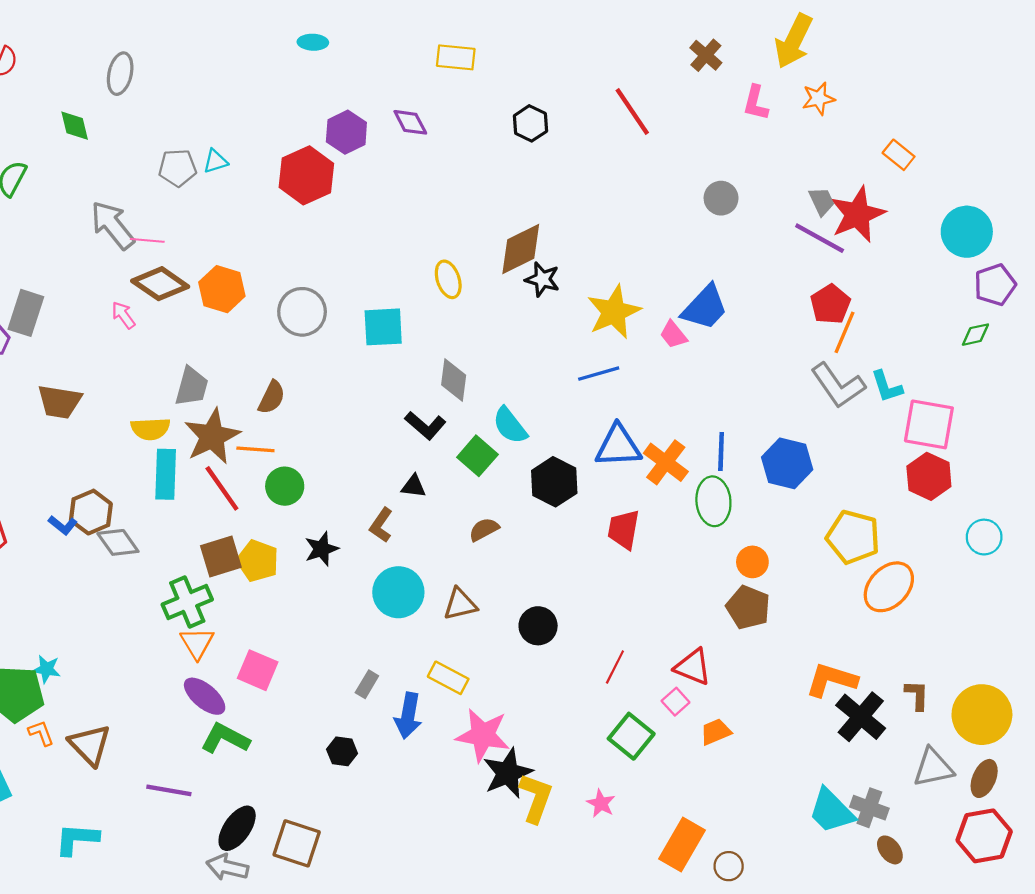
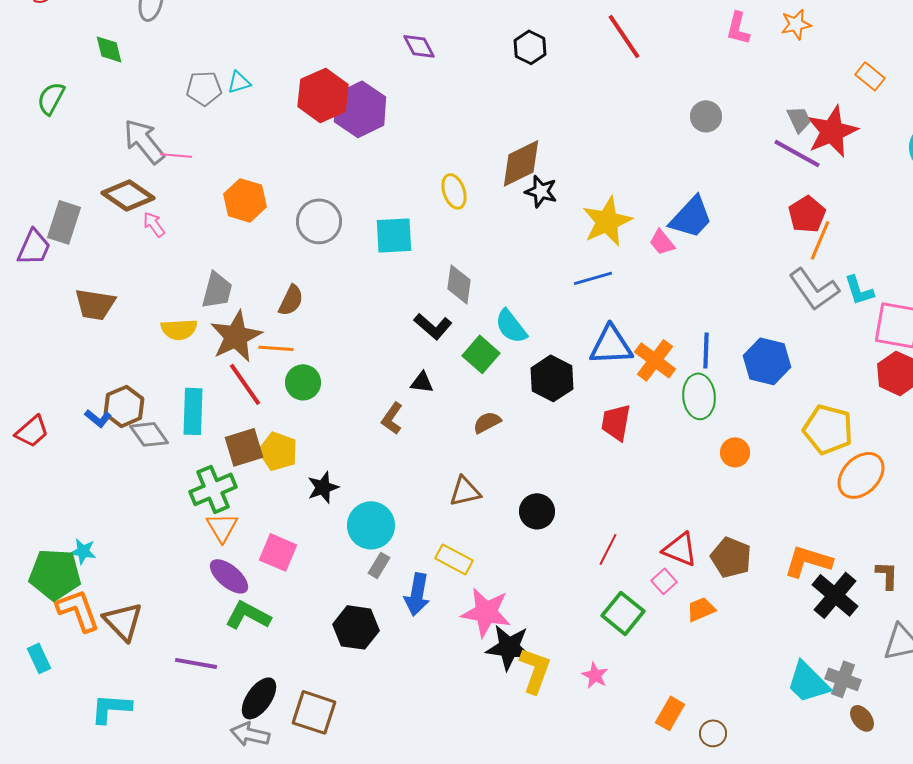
purple hexagon: (346, 132) -> (360, 109), moved, size x1.4
brown diamond: (160, 284) -> (128, 195), moved
cyan rectangle: (166, 474) -> (193, 411), moved
black star: (322, 549) -> (323, 487), moved
cyan circle: (398, 592) -> (371, 525), moved
brown pentagon: (748, 607) -> (731, 557), moved
orange L-shape: (41, 733) -> (78, 610), size x1.8
black hexagon: (342, 751) -> (356, 627), size x1.6
black star: (508, 773) -> (509, 647), turned 30
orange rectangle: (682, 845) -> (670, 713), size x0.7

